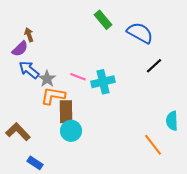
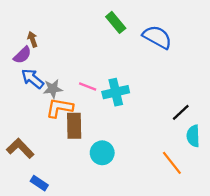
black line: (154, 66) -> (181, 112), moved
gray star: (47, 79) -> (53, 89), turned 30
cyan circle: (71, 131) -> (102, 153), moved

